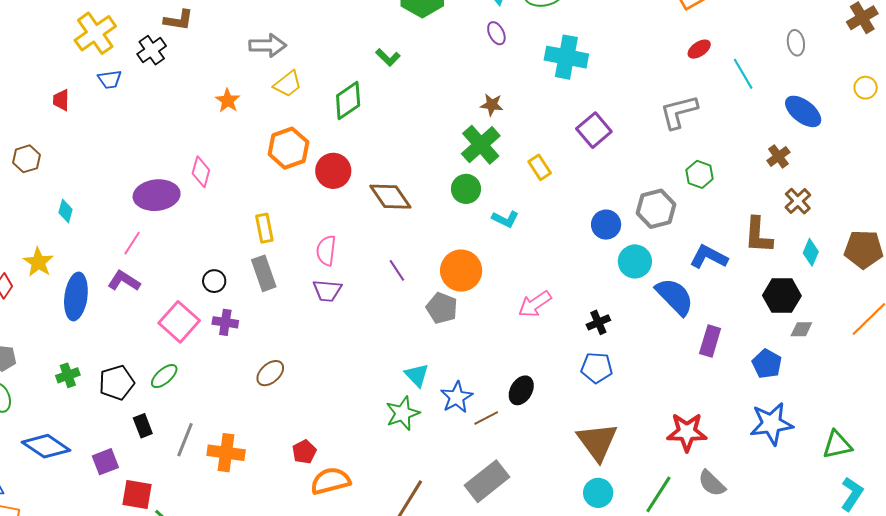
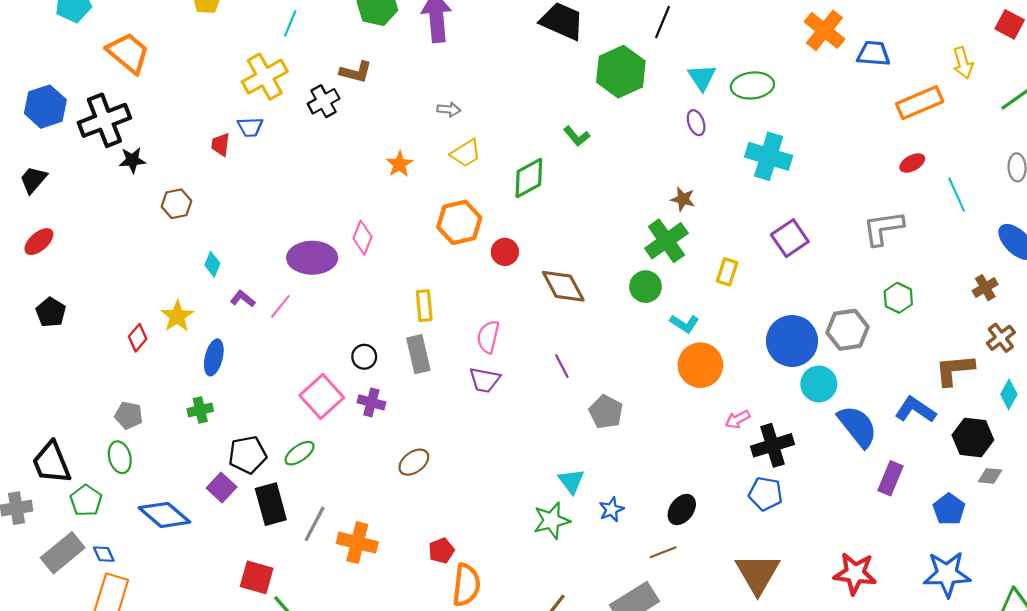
gray arrow: (268, 45) -> (449, 109), size x0.6
blue trapezoid: (110, 79) -> (250, 127), moved
yellow rectangle: (540, 167) -> (727, 272), turned 45
red circle: (333, 171) -> (505, 252), size x0.7
blue circle: (606, 225) -> (792, 341), size x1.6
brown L-shape: (758, 235) -> (954, 370), turned 75
blue L-shape: (709, 257) -> (915, 410), moved
orange circle: (461, 271) -> (700, 365), moved
purple L-shape: (124, 281) -> (243, 299), moved, size x0.7
blue ellipse: (76, 296) -> (214, 357), size x0.7
pink arrow: (535, 304) -> (738, 419), moved, size x0.7
black cross: (598, 322) -> (773, 445), size x1.6
green cross: (68, 375) -> (200, 410), moved
blue star: (457, 397) -> (611, 509), size x0.7
brown line: (486, 418) -> (663, 552), moved
black rectangle: (143, 426) -> (271, 504), size x1.6
purple square: (105, 462) -> (222, 487), moved, turned -32
orange semicircle: (330, 481) -> (466, 585), turned 105

